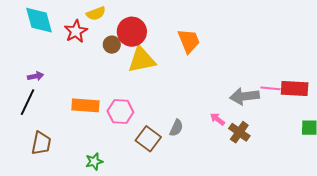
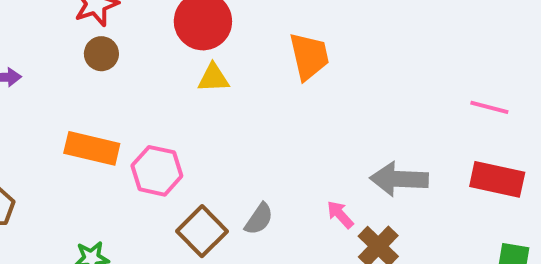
brown circle: (112, 45) -> (101, 54), moved
yellow triangle: (142, 60) -> (213, 78), size x0.6
pink line: (271, 88) -> (489, 107), moved

